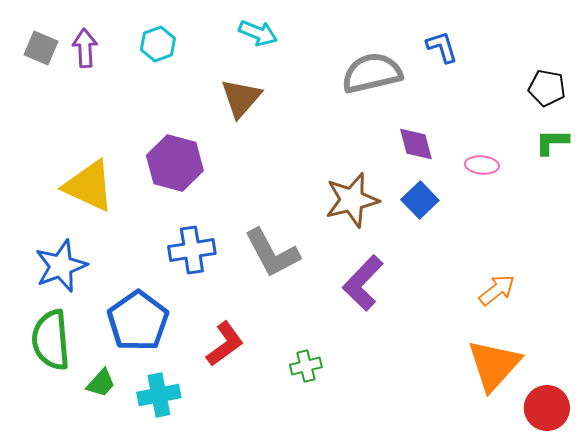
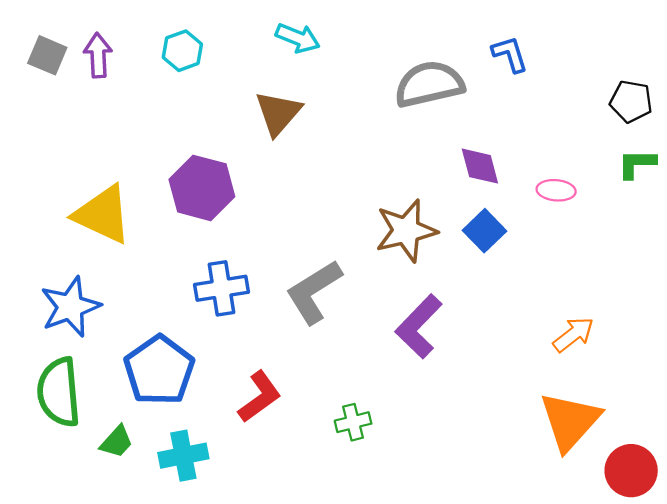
gray L-shape: (272, 253) -> (314, 292), turned 86

